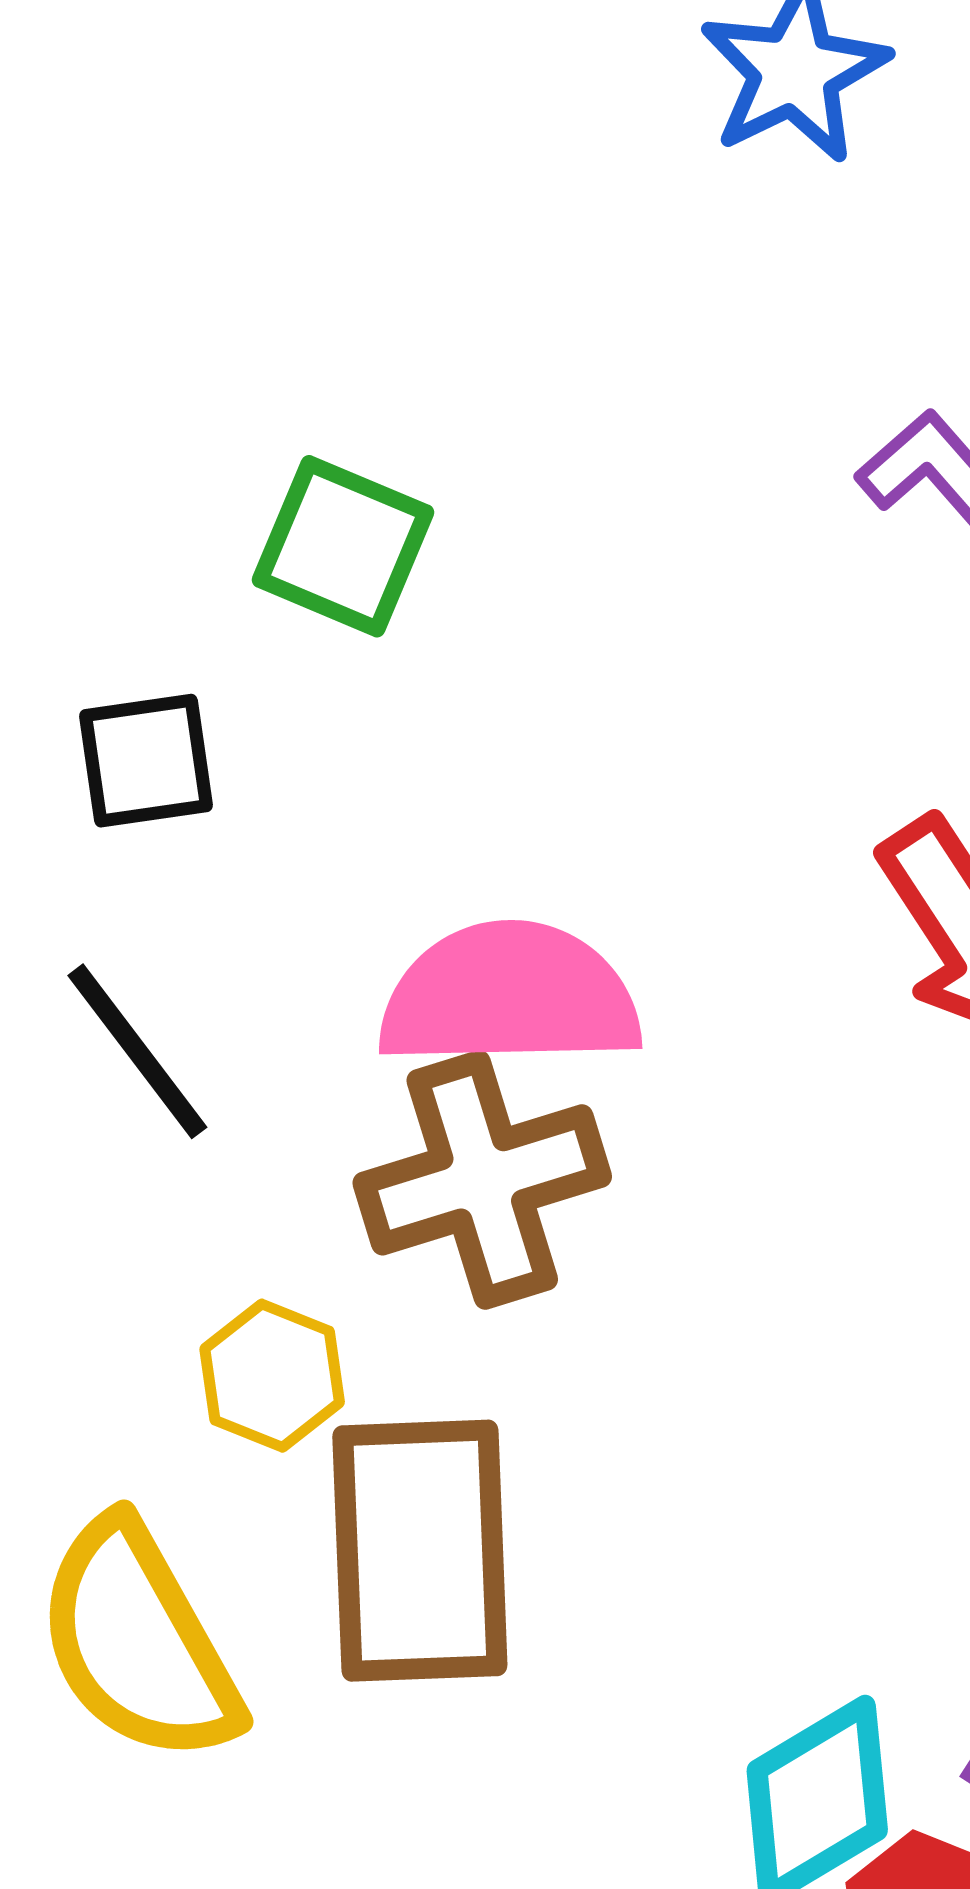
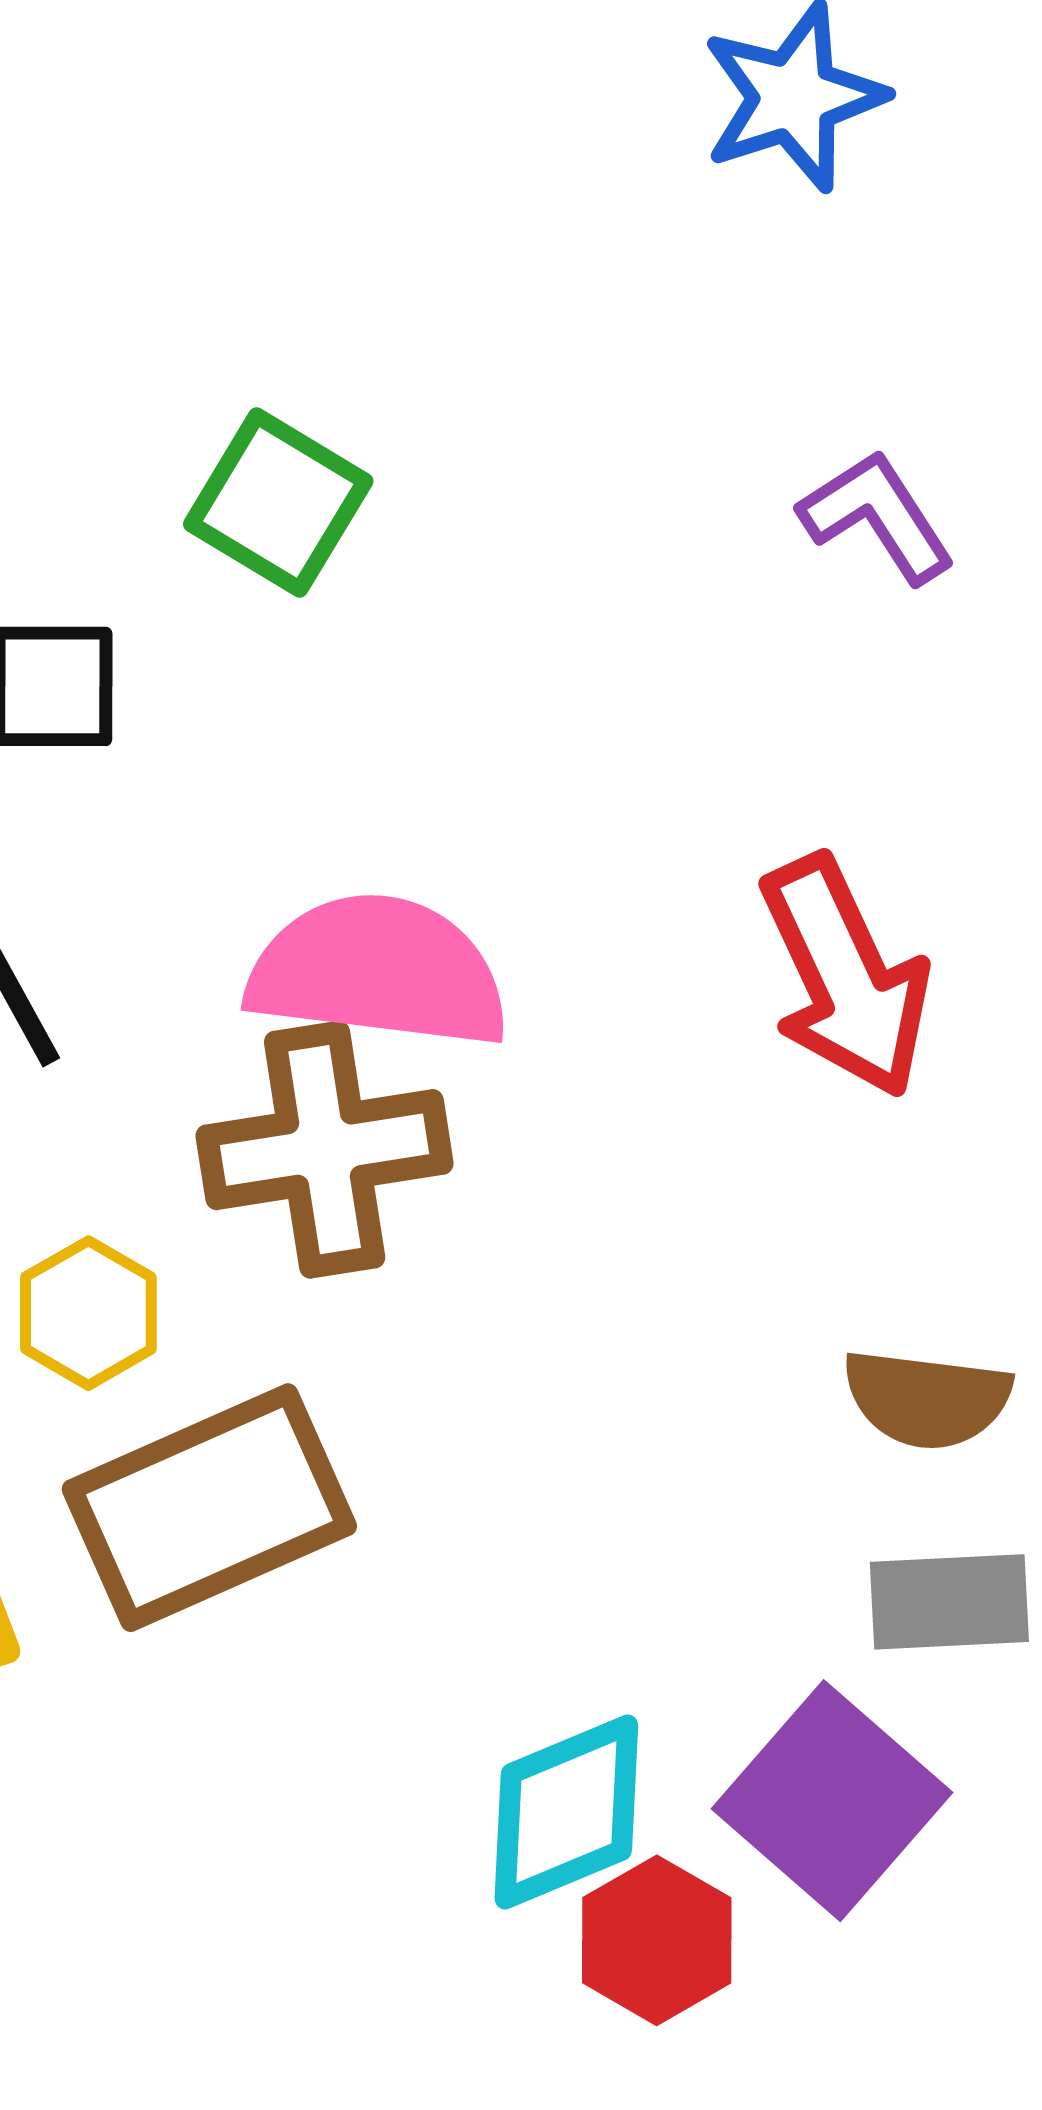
brown rectangle: (420, 1551) -> (209, 1508), turned 60

